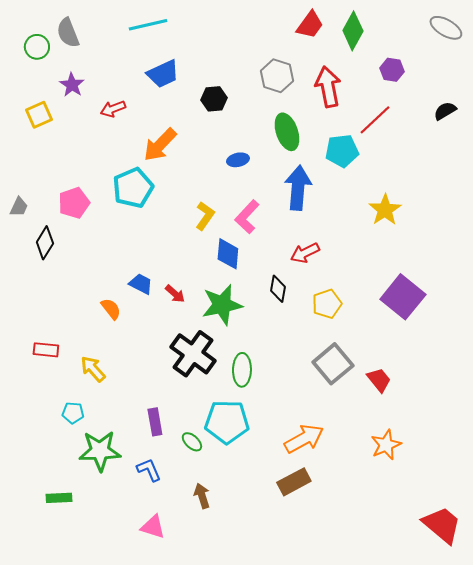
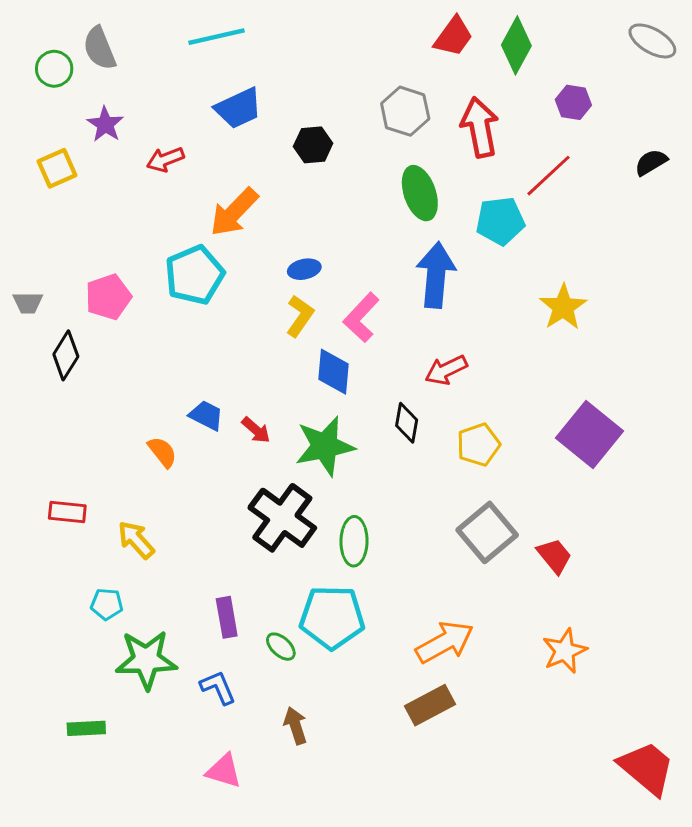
blue ellipse: (238, 160) -> (304, 269), moved
gray trapezoid: (19, 207) -> (28, 303), turned 65

